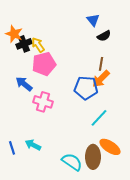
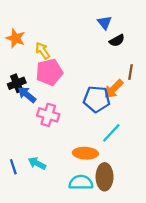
black cross: (24, 44) -> (17, 83), moved
brown line: (101, 64) -> (130, 72), moved
orange ellipse: (110, 147) -> (85, 153), moved, turned -30
cyan semicircle: (72, 162) -> (81, 182), turned -35

